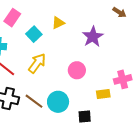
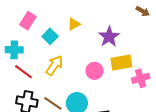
brown arrow: (119, 12) -> (143, 11), moved
yellow rectangle: (103, 94) -> (121, 63), moved, size x1.5

